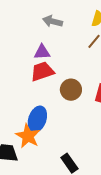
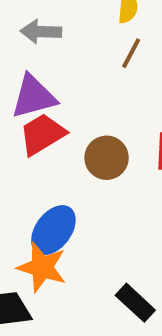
purple triangle: (42, 52) -> (34, 97), size x1.4
blue ellipse: (37, 119) -> (53, 230), turned 30

